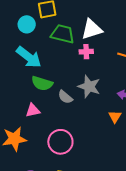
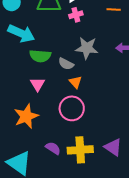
pink triangle: (33, 110) -> (38, 84), turned -35
orange triangle: (115, 117) -> (76, 82), moved

